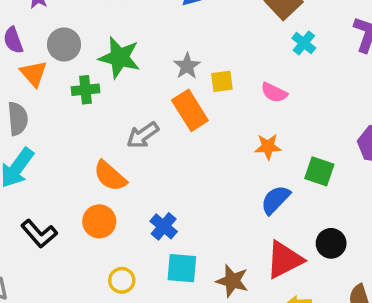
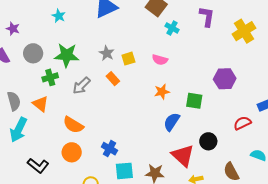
orange triangle: (34, 74) -> (40, 104), moved
orange rectangle: (190, 110) -> (113, 79), size x0.6
gray arrow: (143, 135) -> (81, 86), moved
red triangle: (284, 260) -> (183, 156), turned -40

